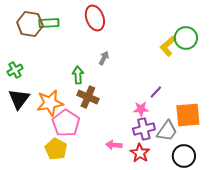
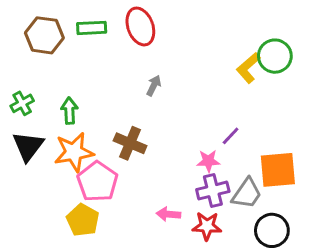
green rectangle: (49, 23) -> (92, 28), moved
green arrow: (78, 75) -> (69, 111), moved
red star: (140, 153) -> (207, 226), turned -30

